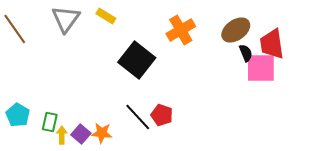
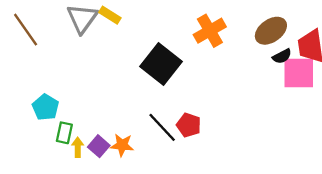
yellow rectangle: (106, 16) -> (110, 15), moved
black semicircle: (246, 53) -> (282, 56), turned 84
cyan pentagon: (18, 115) -> (46, 107), moved

